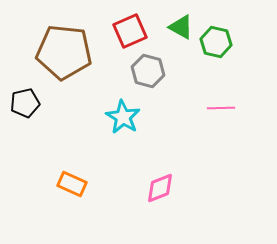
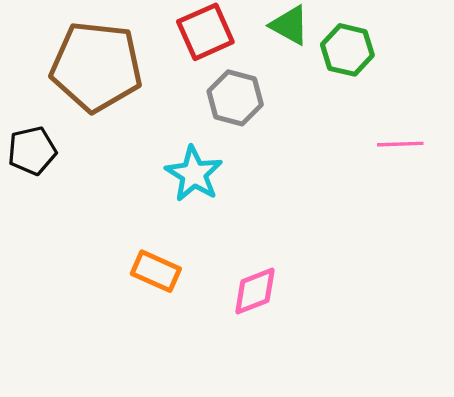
pink line: (221, 108) -> (400, 144), moved
orange rectangle: (72, 184) -> (156, 271), moved

